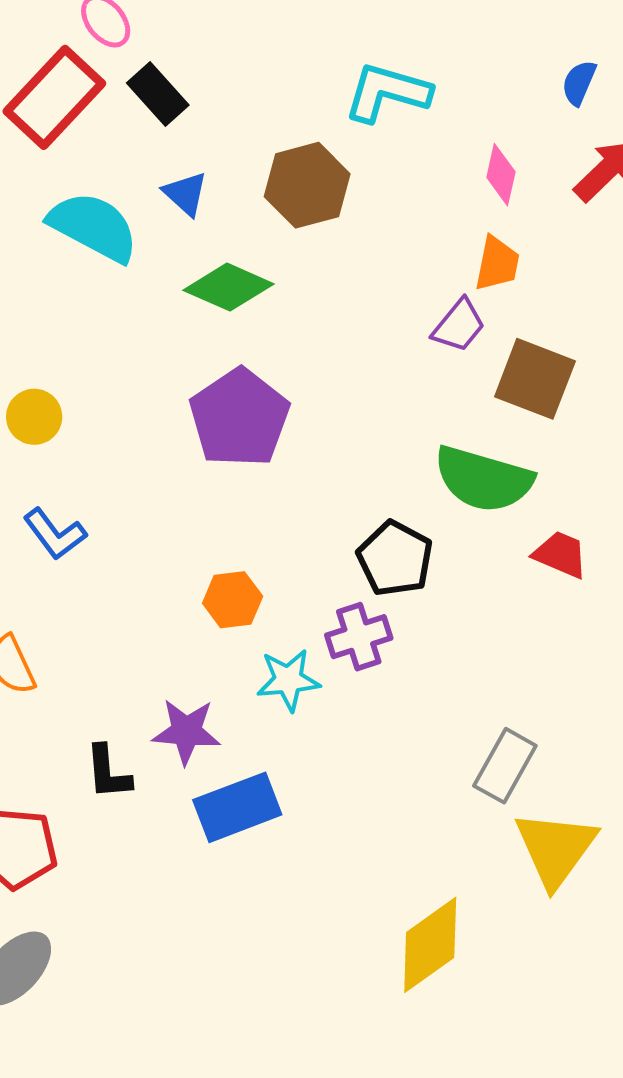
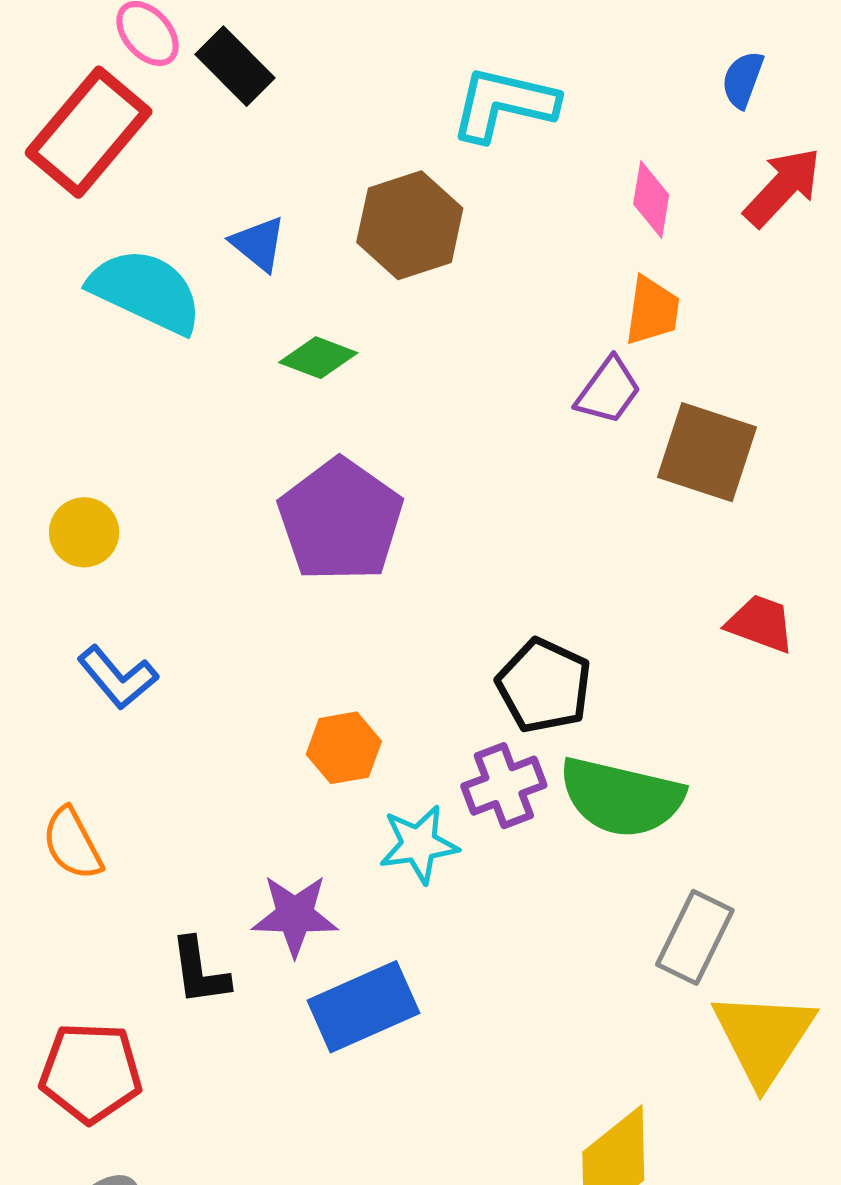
black rectangle: (158, 94) -> (235, 66), moved
green diamond: (228, 287) -> (318, 358), size x0.7
green semicircle: (483, 479) -> (621, 797), moved
red trapezoid: (560, 554) -> (760, 624), moved

